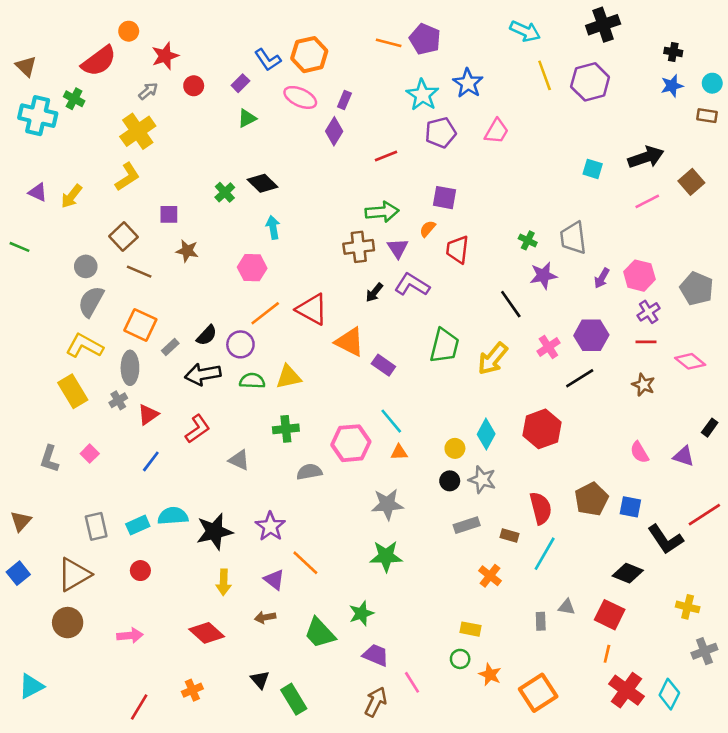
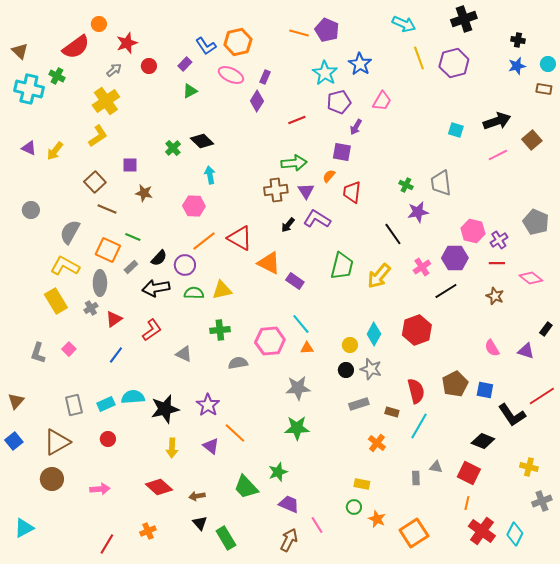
green line: (20, 247) -> (133, 237), moved
gray circle: (86, 266) -> (31, 210), moved
pink hexagon: (639, 276) -> (473, 231), moved
purple arrow: (602, 278) -> (356, 127), moved
brown arrow: (265, 617) -> (197, 496), moved

